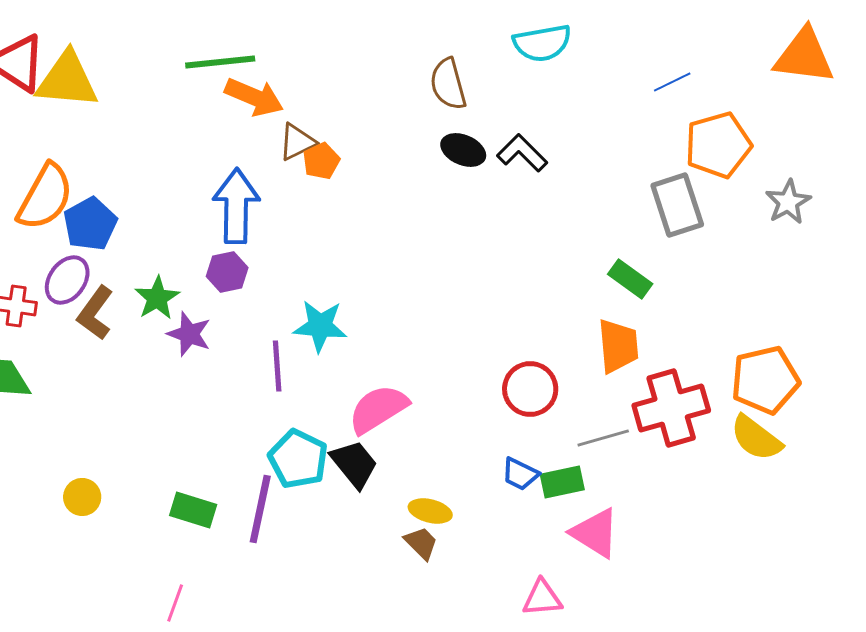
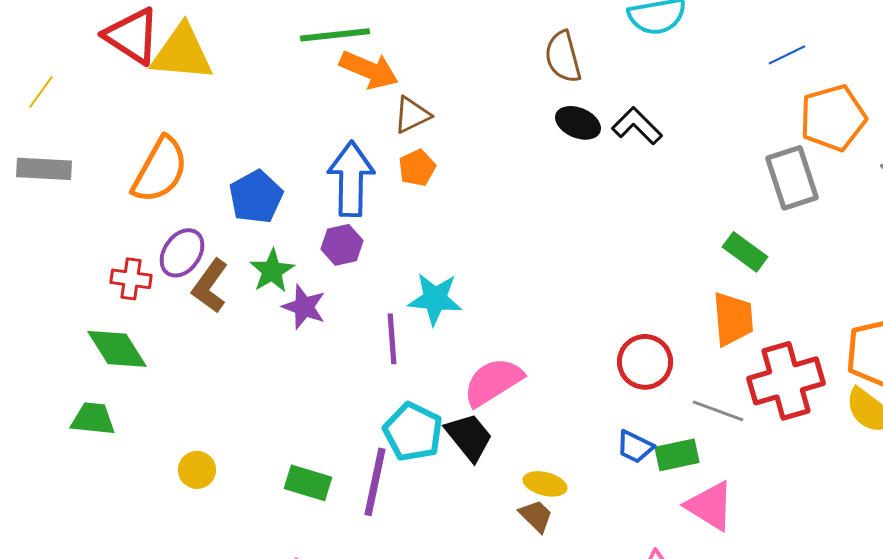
orange pentagon: (321, 161) -> (417, 168), moved
blue pentagon: (90, 224) -> (256, 197), moved
gray line: (603, 438) -> (718, 411), turned 36

